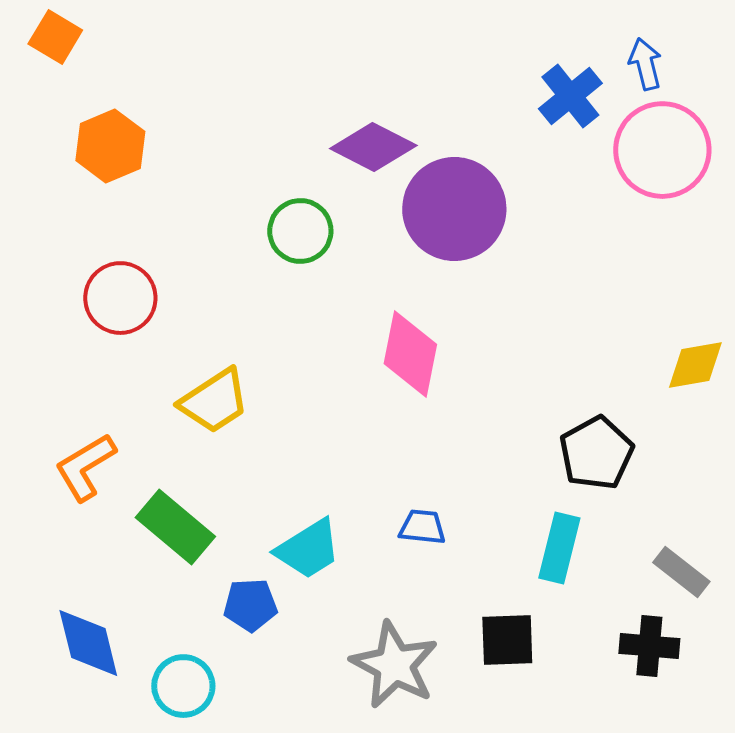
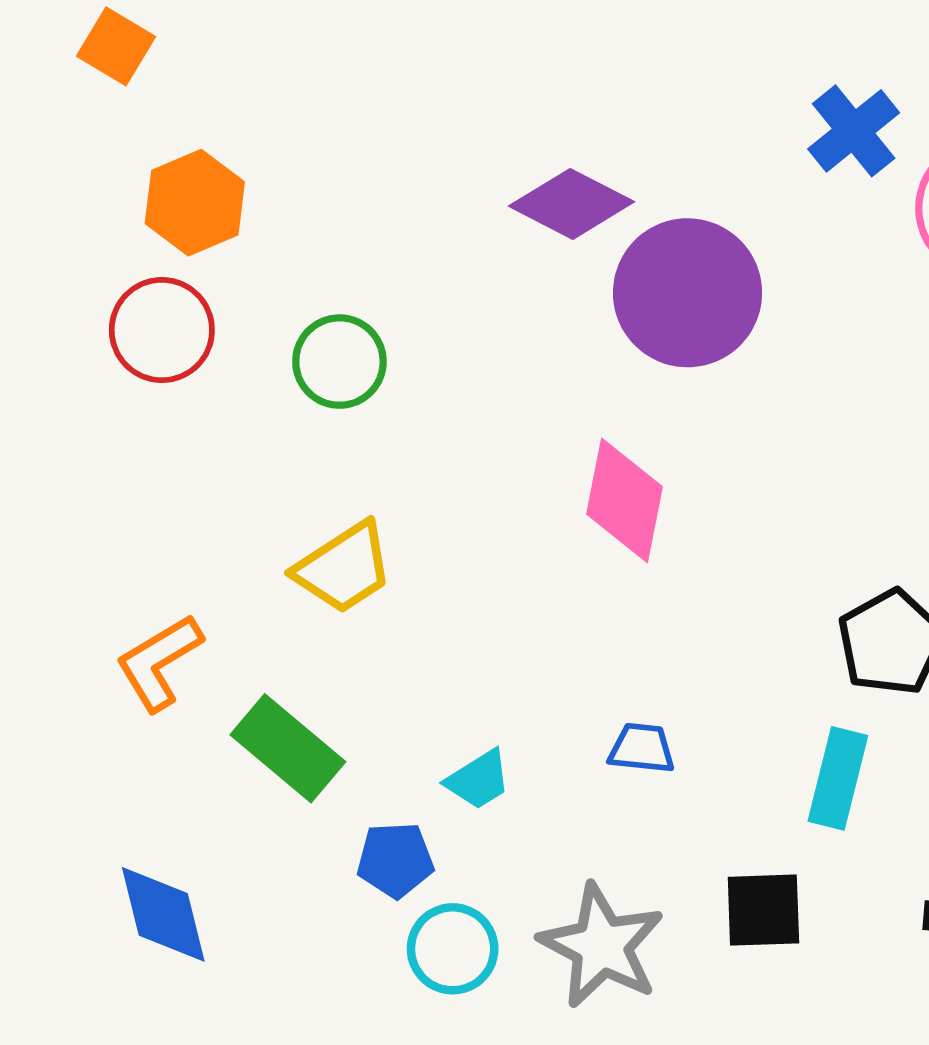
green circle: (300, 231) -> (339, 362), moved
red circle: (120, 298) -> (162, 330), moved
cyan trapezoid: (308, 549) -> (478, 780), size x0.7
cyan circle: (183, 686) -> (453, 949), moved

